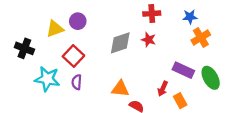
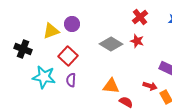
red cross: (152, 14) -> (140, 17), turned -35
gray diamond: (120, 43) -> (111, 44), turned 50
red arrow: (163, 89) -> (150, 86), turned -96

